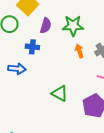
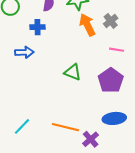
orange arrow: (79, 51) -> (87, 25), size x1.5

